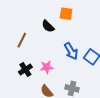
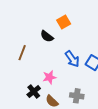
orange square: (66, 14) -> (64, 22), turned -32
black cross: (25, 70) -> (34, 91), moved

